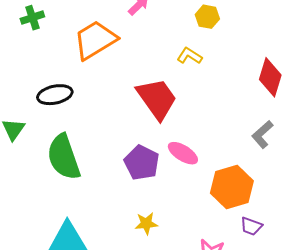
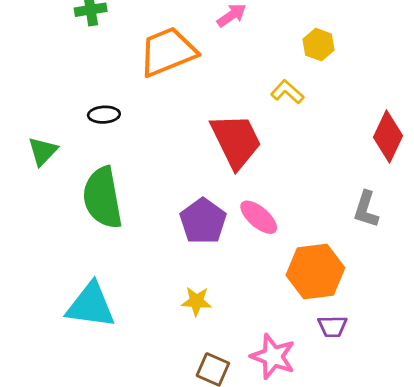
black ellipse: (55, 95) -> (104, 115), size x0.7
gray L-shape: (262, 134) -> (366, 209), turned -40
purple trapezoid: (251, 226) -> (333, 326), turned -30

